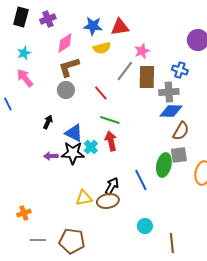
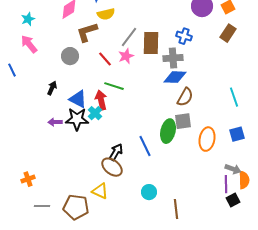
pink star: (142, 51) -> (126, 56), moved
brown L-shape: (69, 67) -> (87, 32), moved
red arrow: (111, 141) -> (101, 100), moved
yellow triangle: (84, 198) -> (100, 191), moved, turned 36
brown ellipse: (108, 201) -> (112, 167), turned 50

